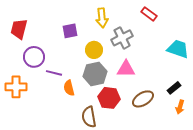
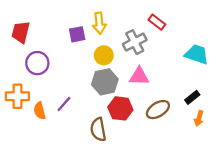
red rectangle: (149, 14) -> (157, 22), moved
yellow arrow: (102, 18) -> (99, 23), moved
purple line: (54, 73) -> (64, 104), moved, turned -63
orange semicircle: (69, 88) -> (40, 111), moved

